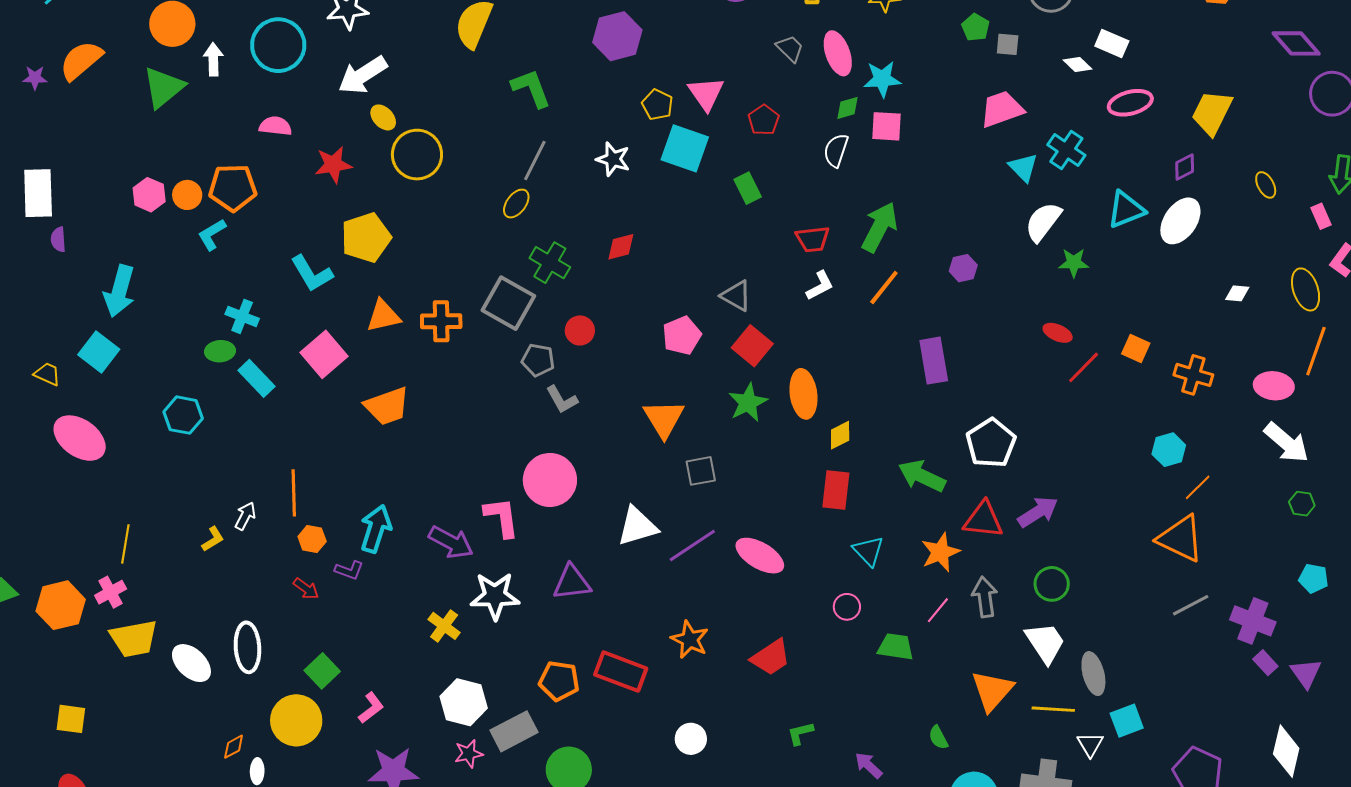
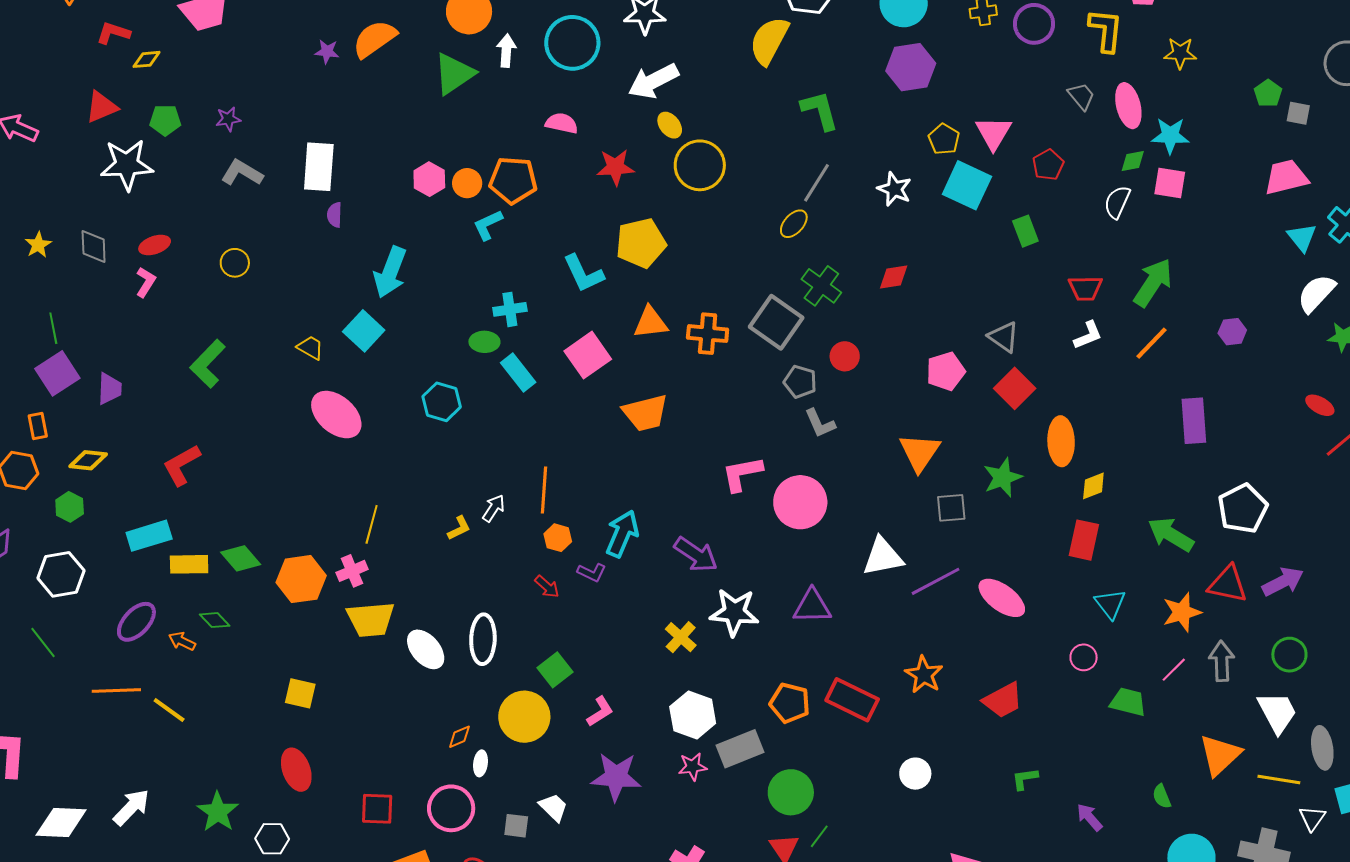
cyan cross: (242, 316) -> (510, 309), turned -36
green star: (748, 403) -> (1003, 478), moved
pink L-shape: (502, 517) -> (742, 474), moved, turned -99

